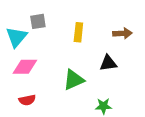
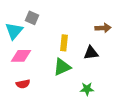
gray square: (38, 21) -> (32, 18), turned 32
yellow rectangle: (78, 32) -> (64, 43), moved

